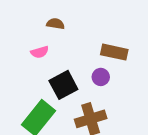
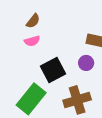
brown semicircle: (55, 24) -> (33, 21), moved, turned 119

